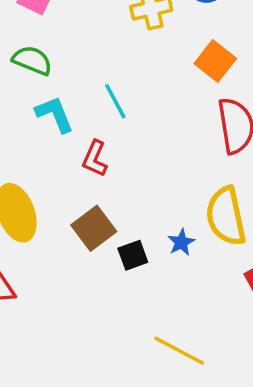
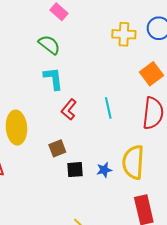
cyan line: (115, 101) -> (108, 108), moved
brown square: (94, 228) -> (57, 148), size x0.7

